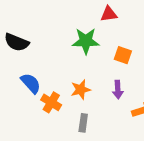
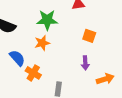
green star: (86, 41) -> (47, 20), moved
orange star: (81, 90) -> (42, 43), moved

